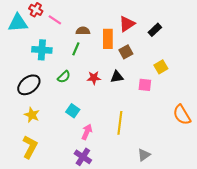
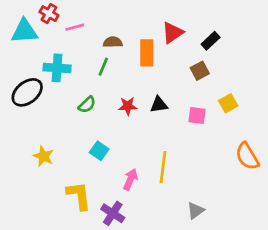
pink line: (55, 20) -> (75, 27), turned -48
brown square: (126, 52) -> (200, 71), moved
yellow square: (161, 67) -> (228, 103), moved
black ellipse: (29, 85) -> (27, 92), moved
pink arrow: (87, 132) -> (130, 179), moved
yellow L-shape: (30, 147) -> (79, 196), moved, turned -35

